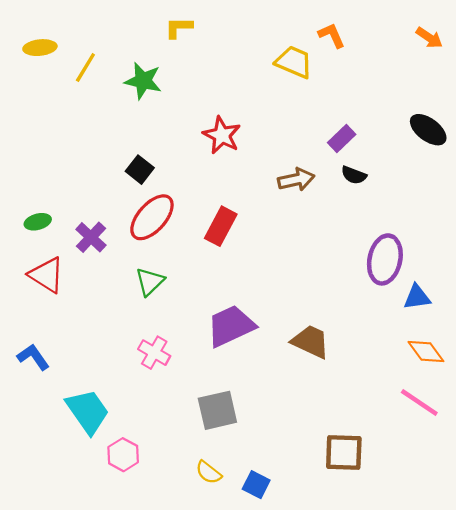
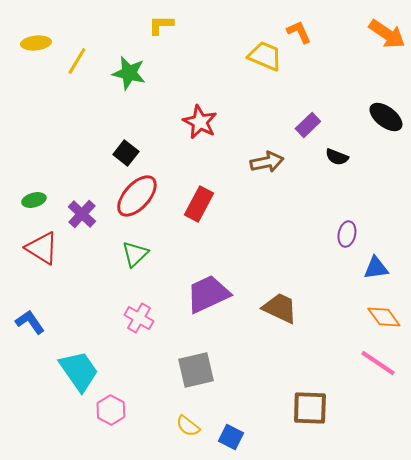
orange arrow: (429, 38) -> (387, 34), size x1.5
black semicircle: (354, 175) -> (337, 157), moved
purple ellipse: (385, 259) -> (347, 234), size x0.6

